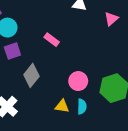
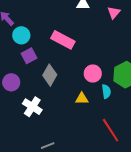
pink rectangle: (52, 40) -> (63, 40), size x1.6
cyan semicircle: (82, 107) -> (106, 91), moved

